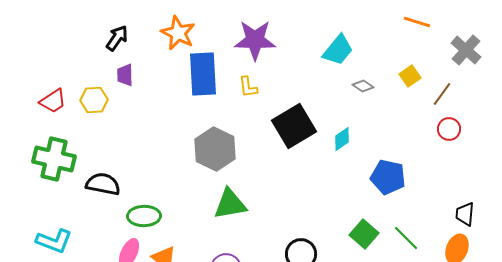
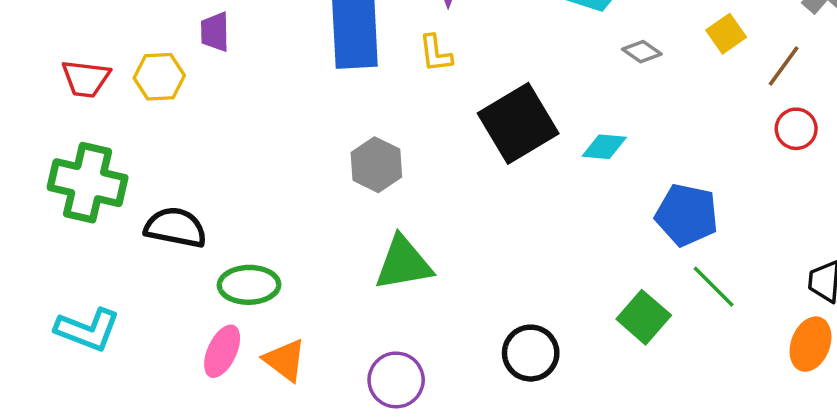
red trapezoid: (53, 101) -> (86, 79), turned 40
cyan diamond: (342, 139) -> (604, 147), turned 40
gray hexagon: (215, 149) -> (376, 165), size x0.7
green line: (406, 238) -> (714, 287), moved

